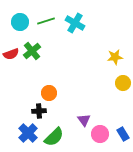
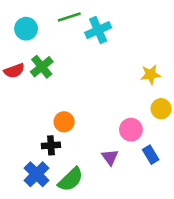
green line: (46, 21) -> (69, 17), moved
cyan cross: (75, 23) -> (98, 30), turned 36
pink circle: (100, 134) -> (131, 130), moved
blue rectangle: (123, 134) -> (151, 155), moved

